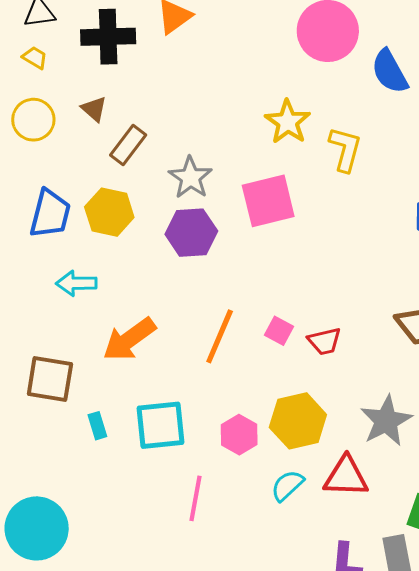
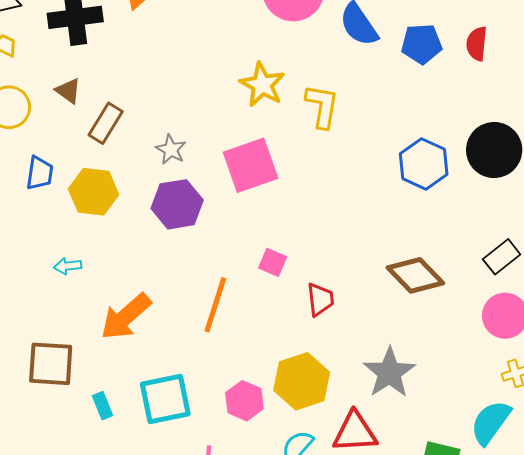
gray star: (190, 178) -> (171, 150), size x0.7
blue trapezoid: (50, 214) -> (40, 173), moved, size x0.7
cyan arrow: (76, 283) -> (68, 266), size x0.7
pink square: (279, 331) -> (273, 262), moved
red trapezoid: (324, 341) -> (320, 299), turned -78

